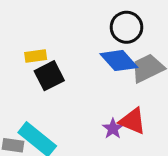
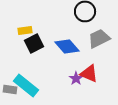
blue diamond: (119, 61) -> (67, 46), moved

